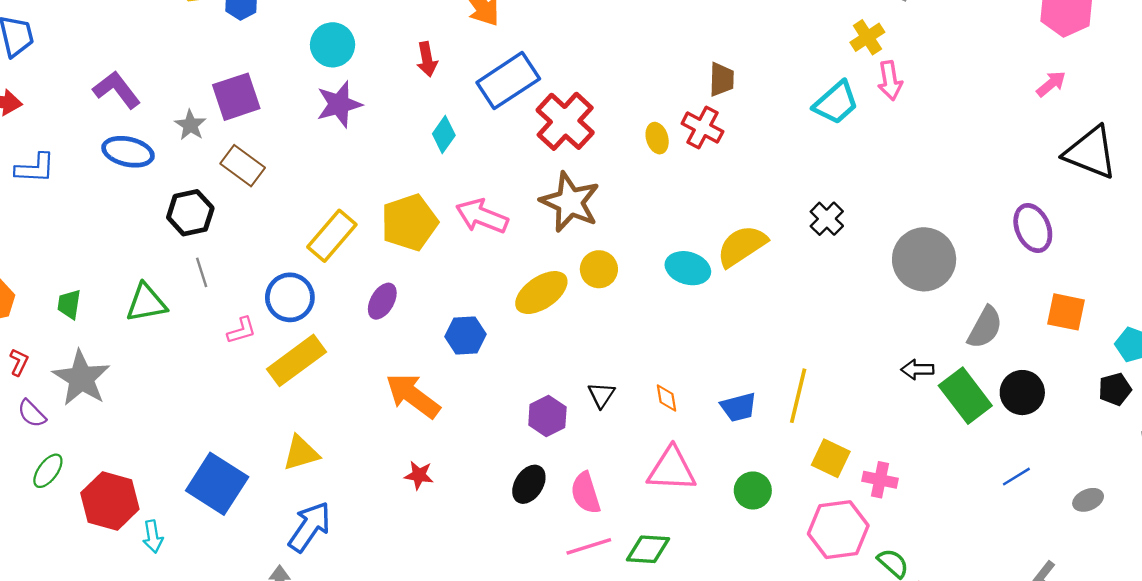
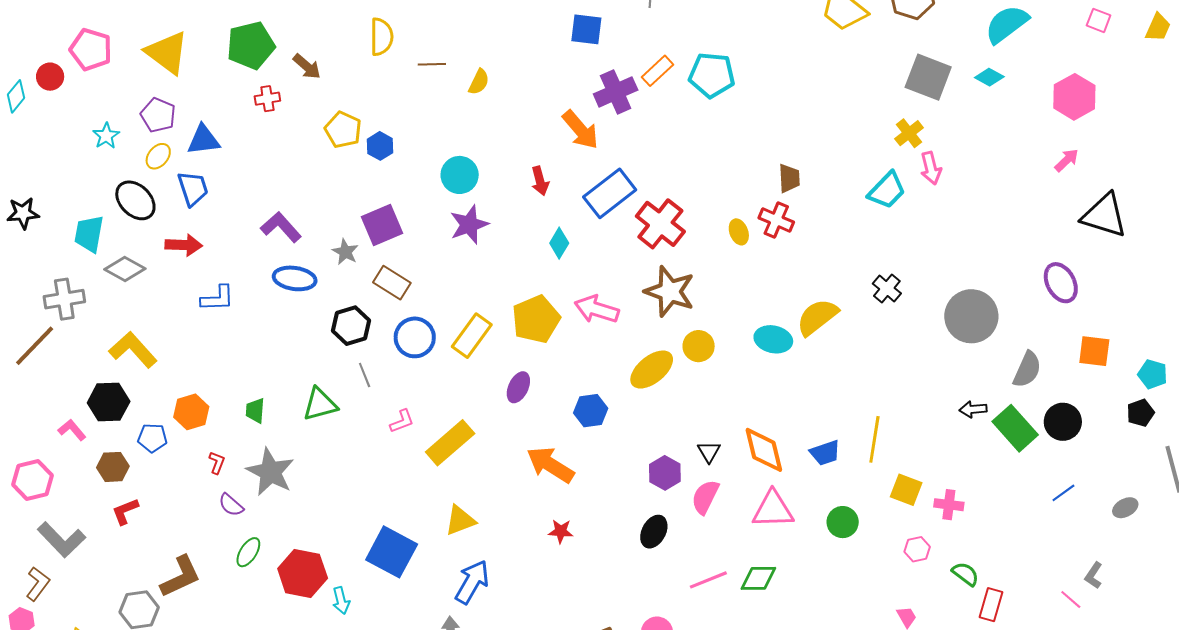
blue circle: (290, 297) -> (415, 337), moved
orange diamond: (666, 398) -> (764, 450), size x2.0
pink semicircle: (586, 493) -> (705, 497), moved, turned 48
pink hexagon: (838, 530) -> (917, 549), size x0.5

